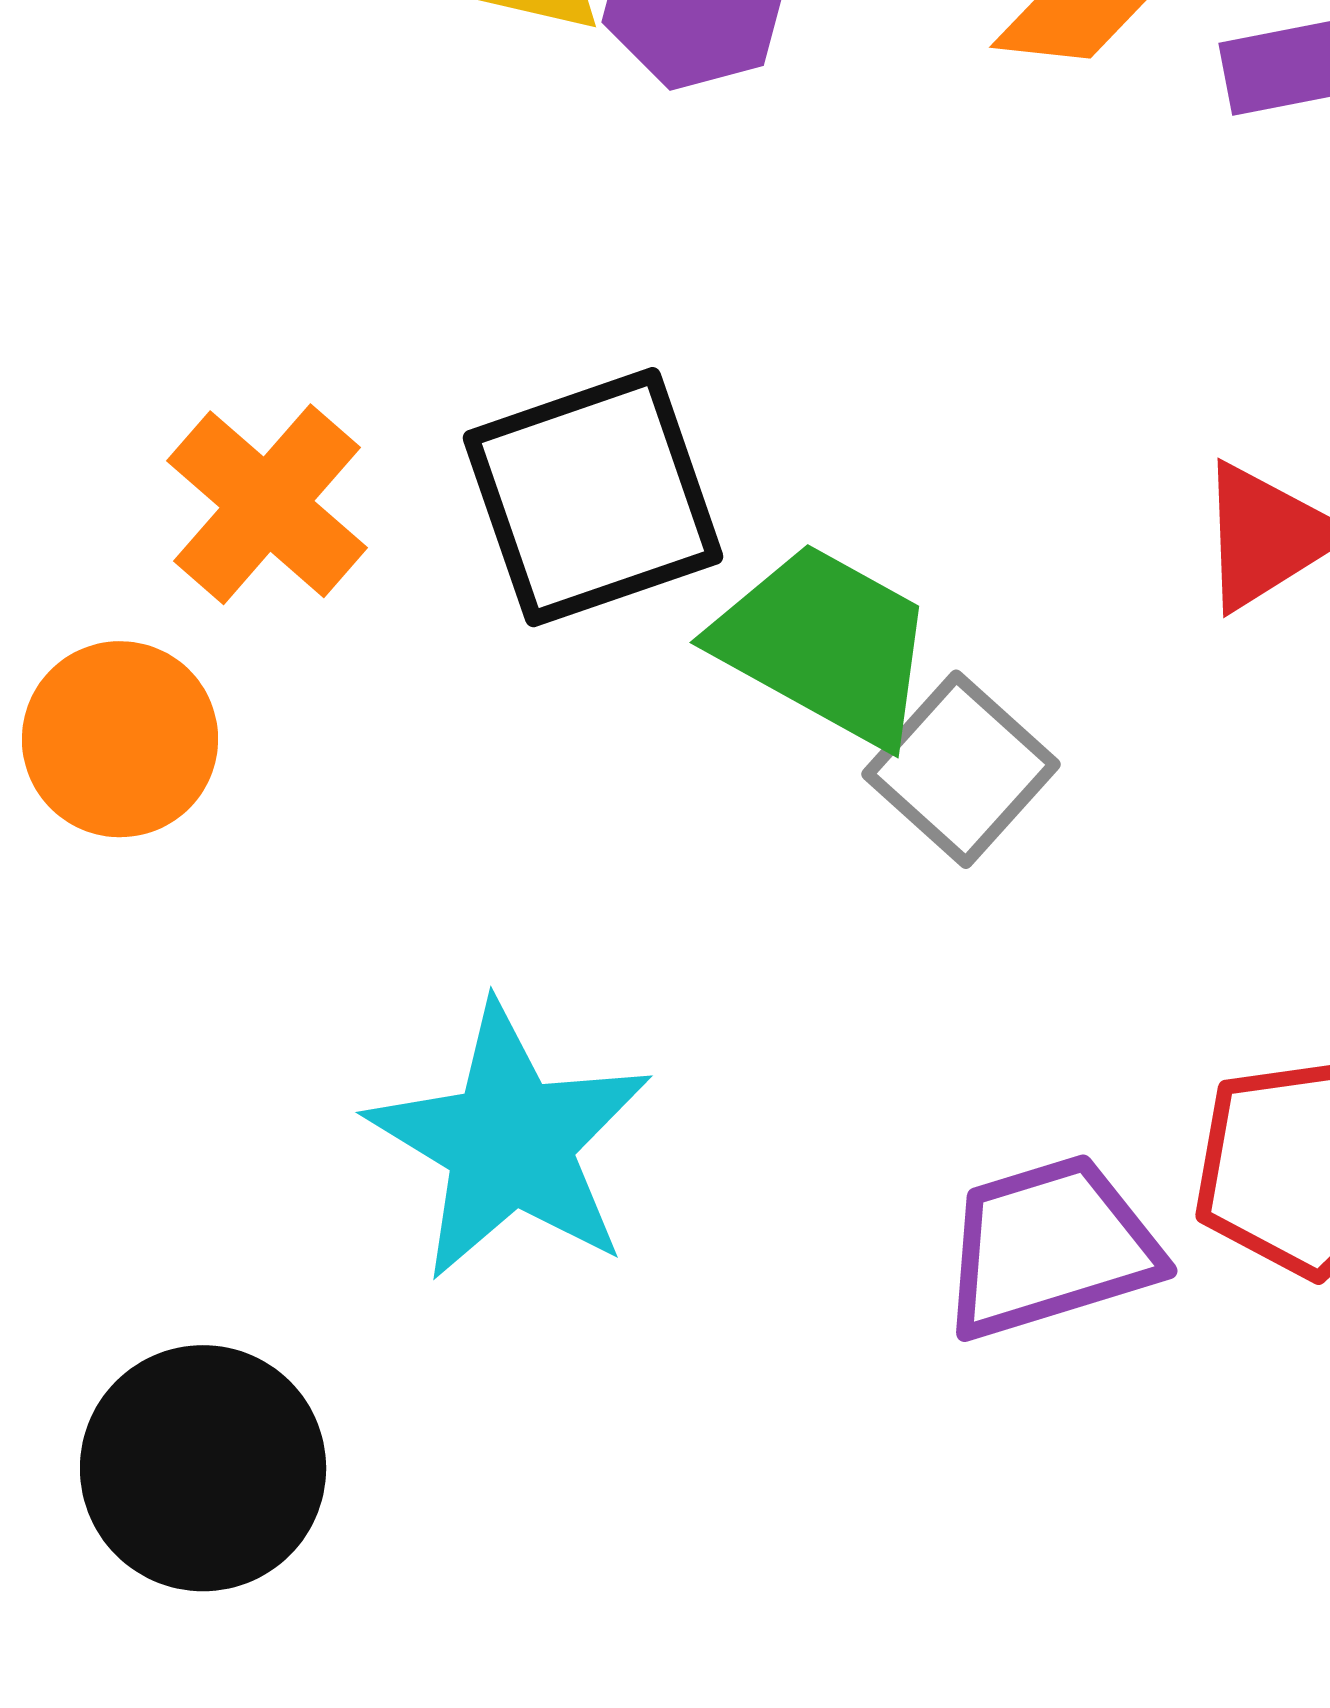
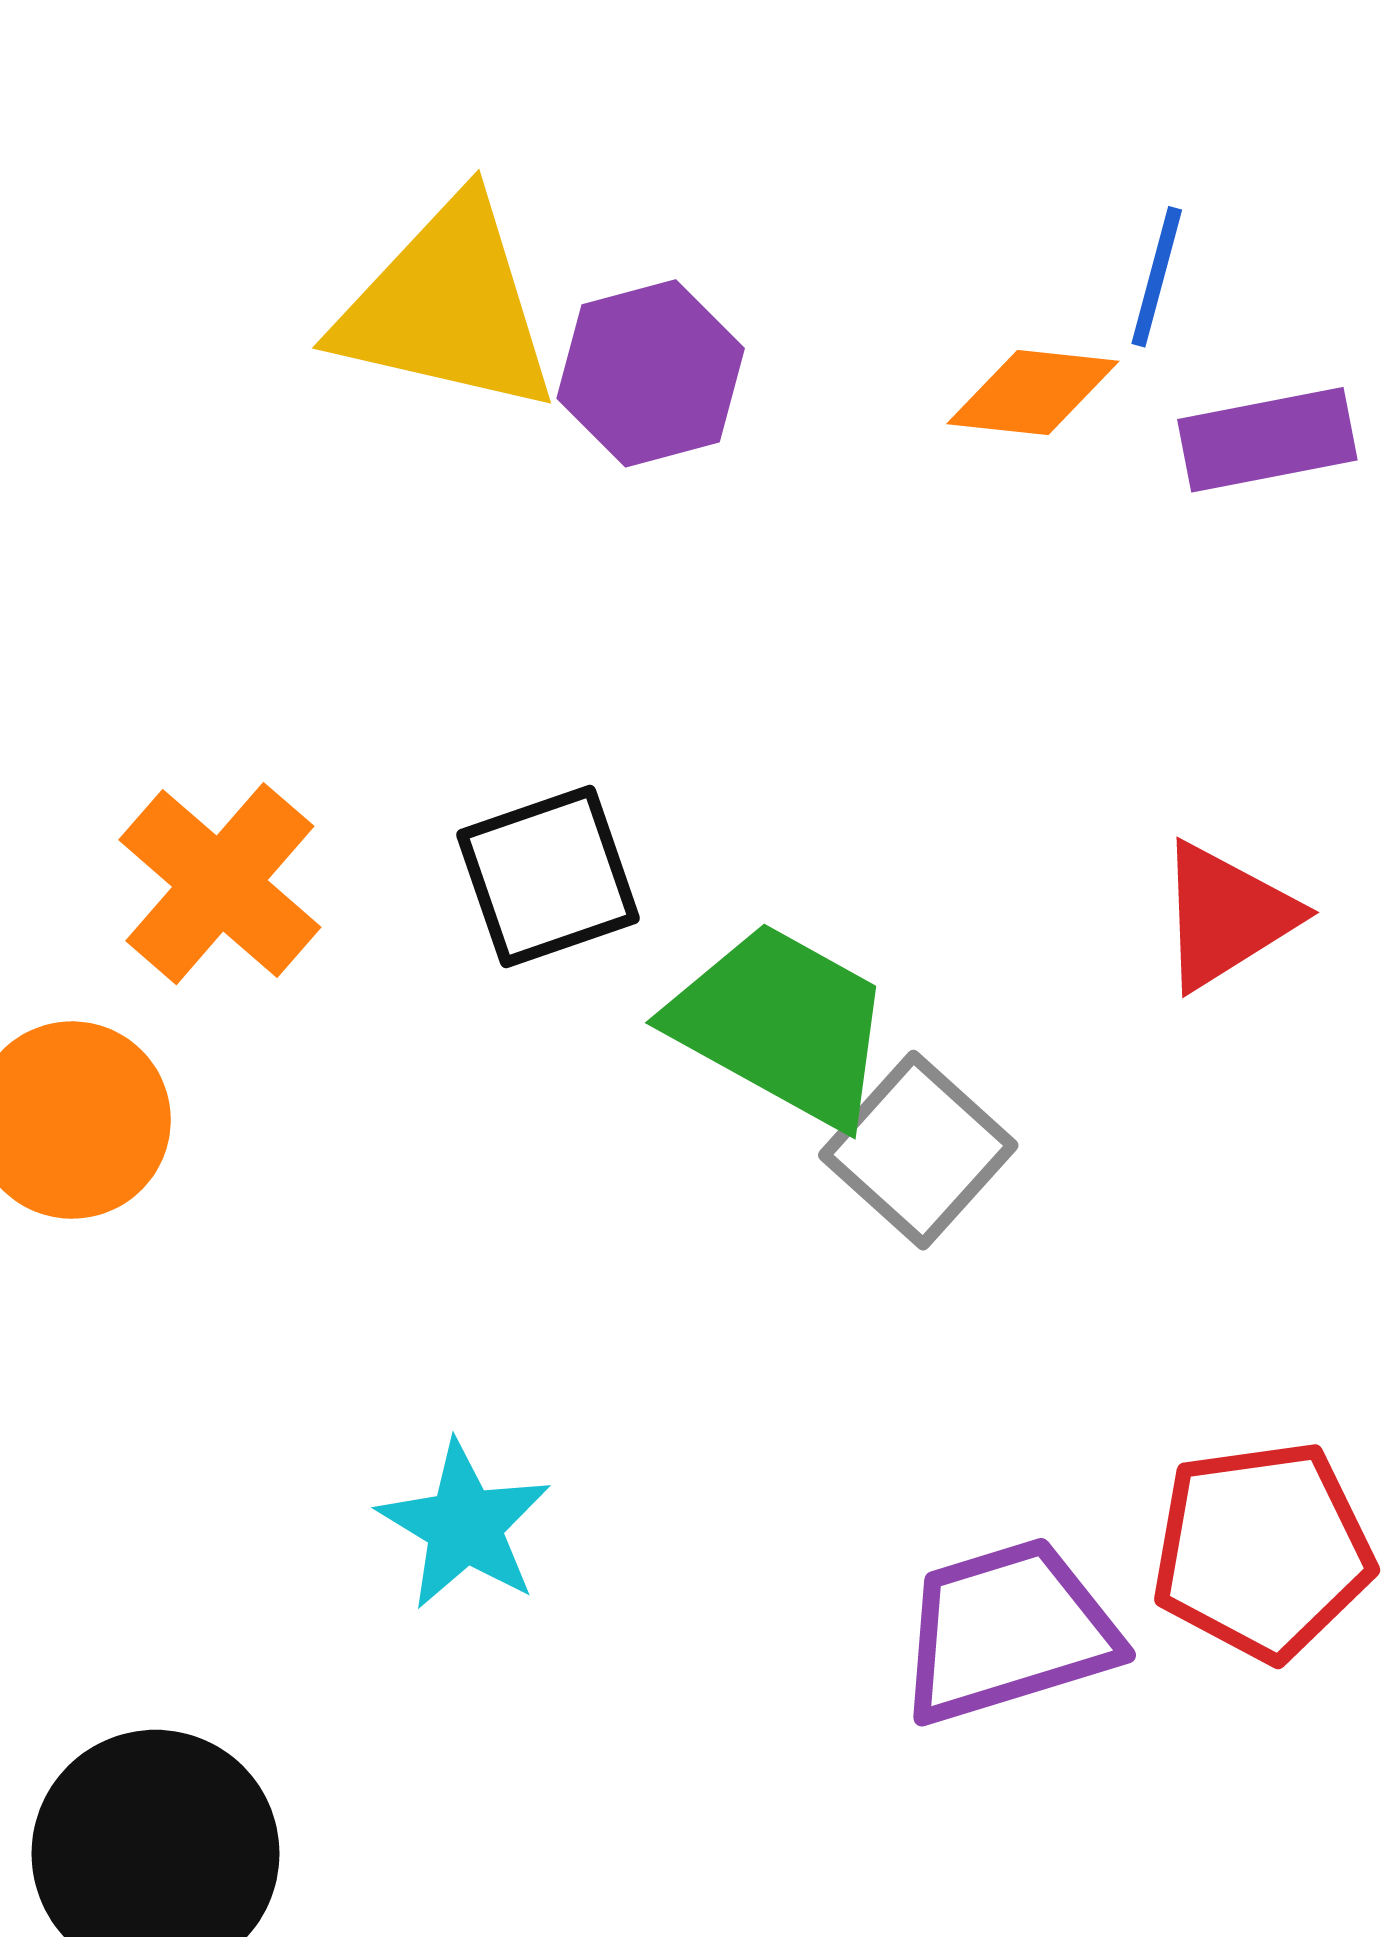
black square: (593, 497) -> (548, 876), size x0.7
cyan star: (510, 1142) -> (464, 1526), size x0.6

